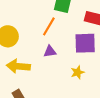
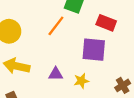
purple triangle: (50, 51) -> (56, 74), moved

